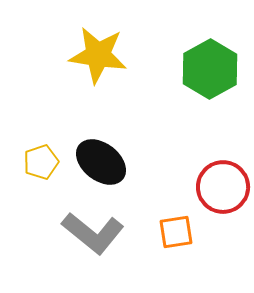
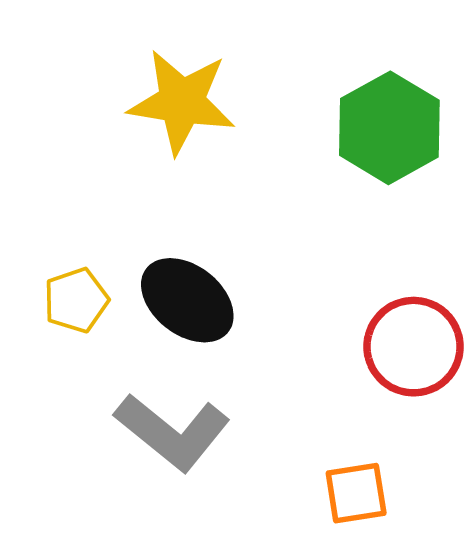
orange square: (176, 232) -> (356, 493), moved

